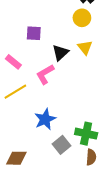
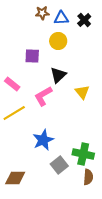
yellow circle: (82, 18) -> (58, 41), moved
yellow triangle: (85, 48) -> (82, 92), moved

